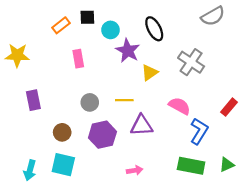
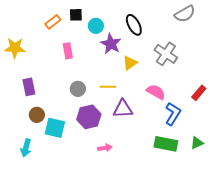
brown circle: (62, 132) -> (37, 115), moved
cyan square: (63, 165) -> (55, 128), moved
pink arrow: (135, 170) -> (105, 148), moved

